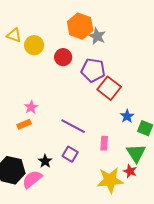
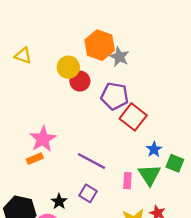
yellow circle: (34, 45) -> (68, 67), moved
pink star: (31, 107) -> (43, 139), size x1.6
green triangle: (136, 153) -> (149, 175), moved

